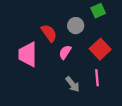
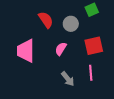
red semicircle: (49, 33) -> (46, 20), moved
red square: (100, 49) -> (94, 46), turned 30

